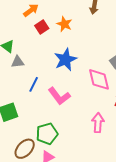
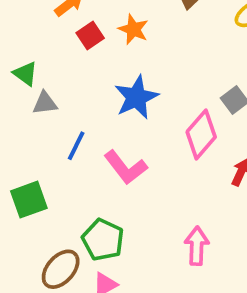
pink diamond: (99, 79) -> (201, 134), turned 55
pink arrow: (98, 123) -> (197, 246), moved
green pentagon: (47, 134) -> (103, 240), turned -30

